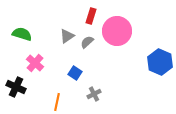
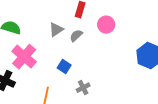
pink circle: (117, 31) -> (106, 25), size x0.6
pink cross: (35, 63) -> (24, 57), size x1.4

